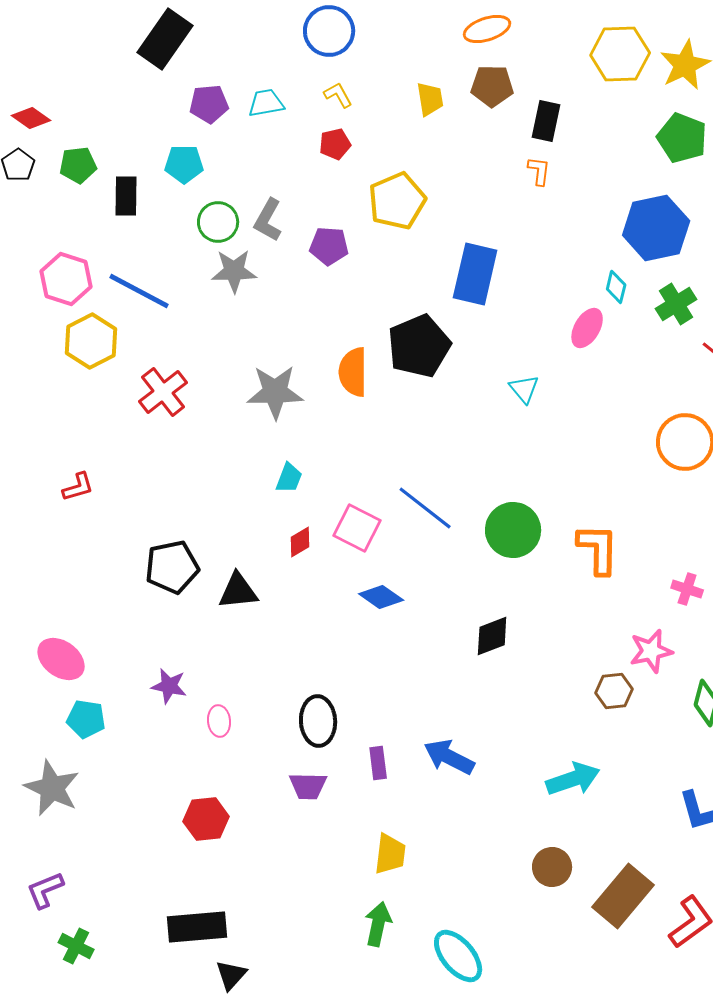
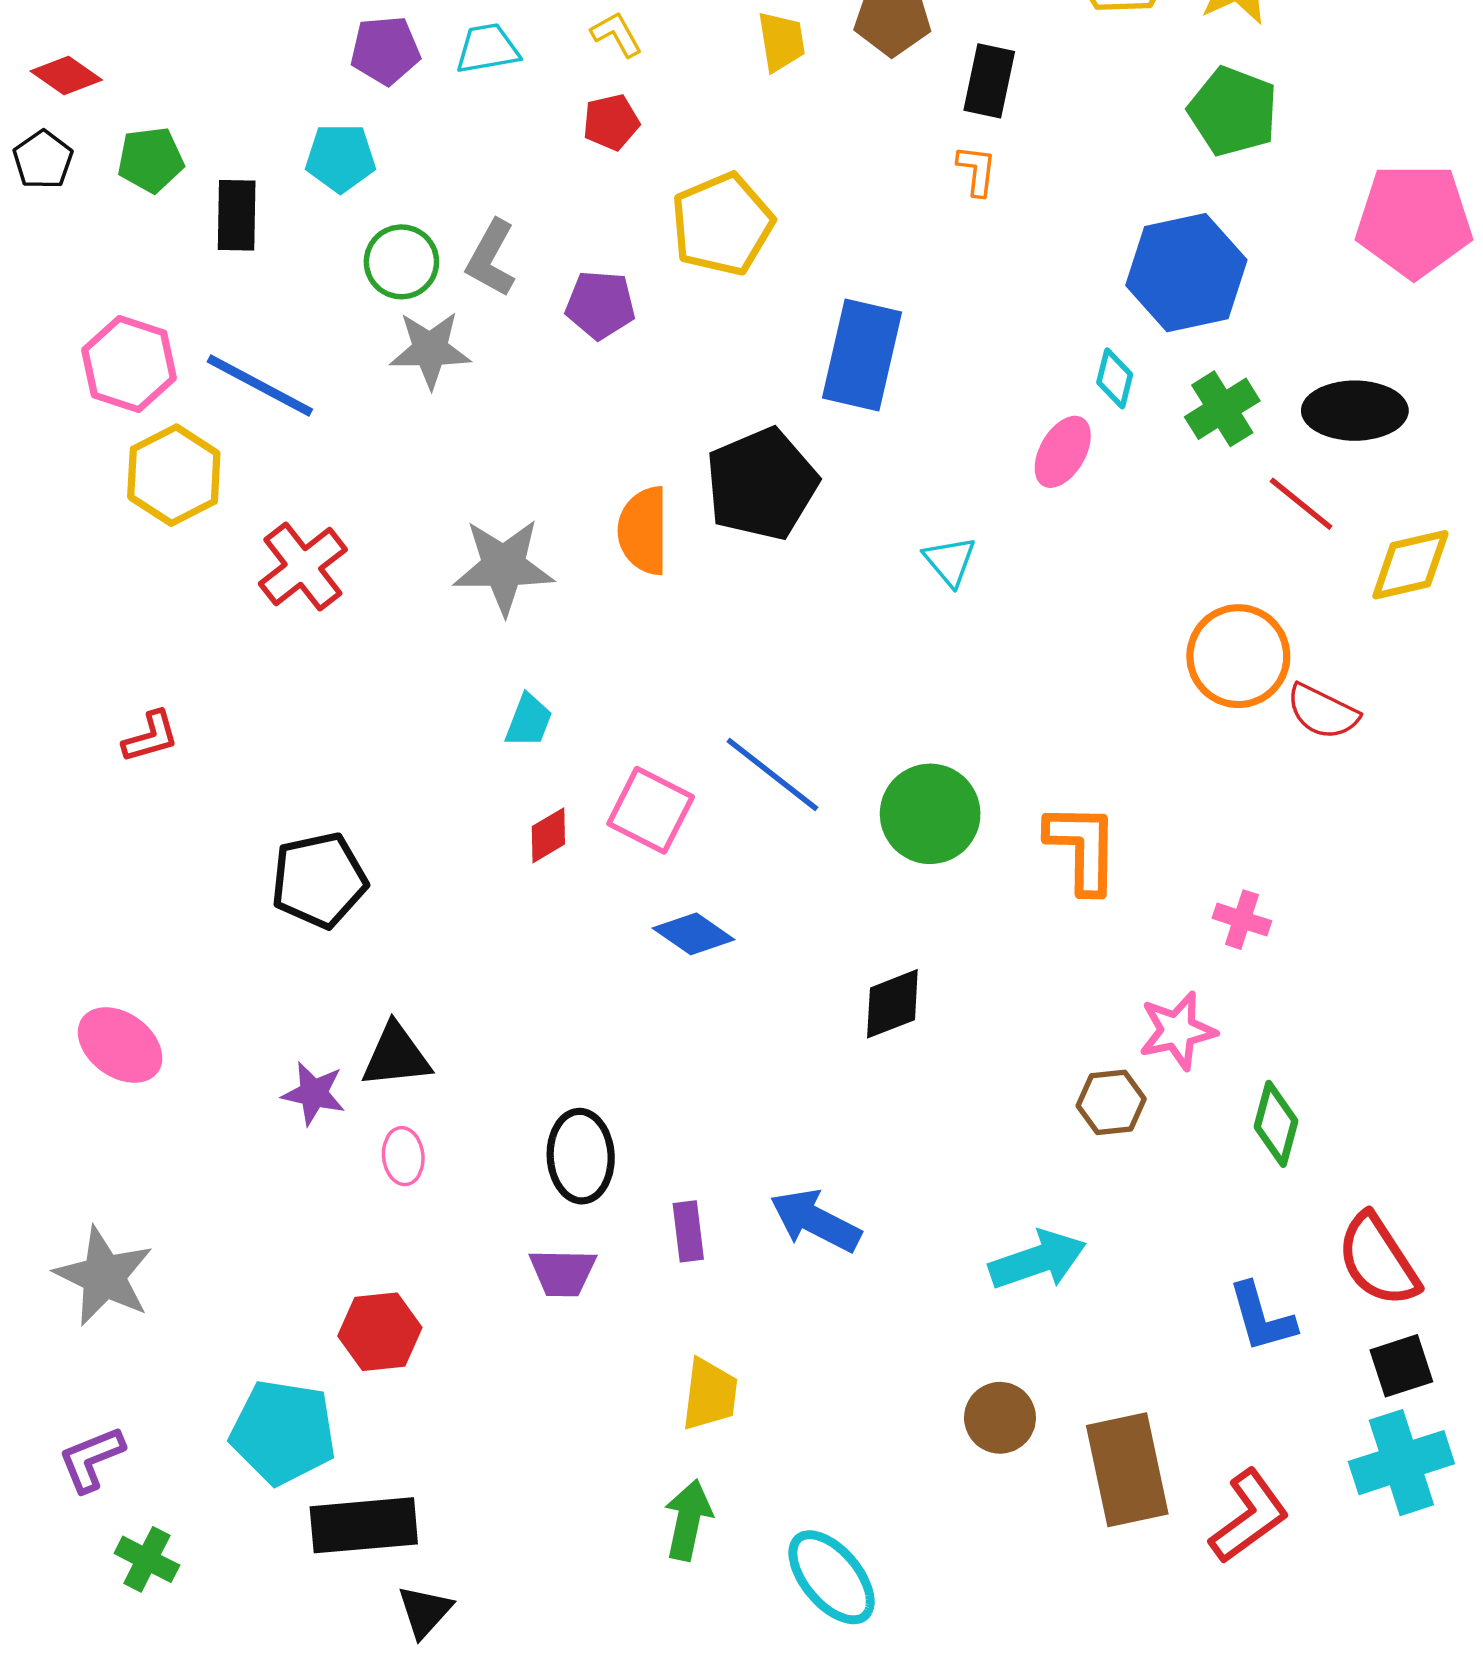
black triangle: (238, 591) -> (396, 1056), moved
cyan pentagon: (86, 719) -> (283, 1432), moved, size x1.5
brown rectangle: (623, 896) -> (1127, 1470), turned -52

